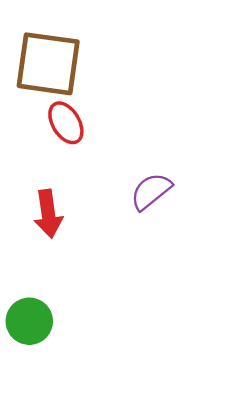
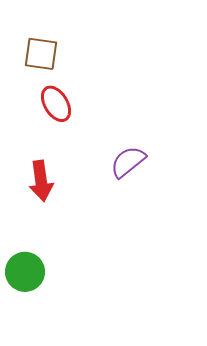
brown square: (48, 64) -> (41, 54), size x0.6

